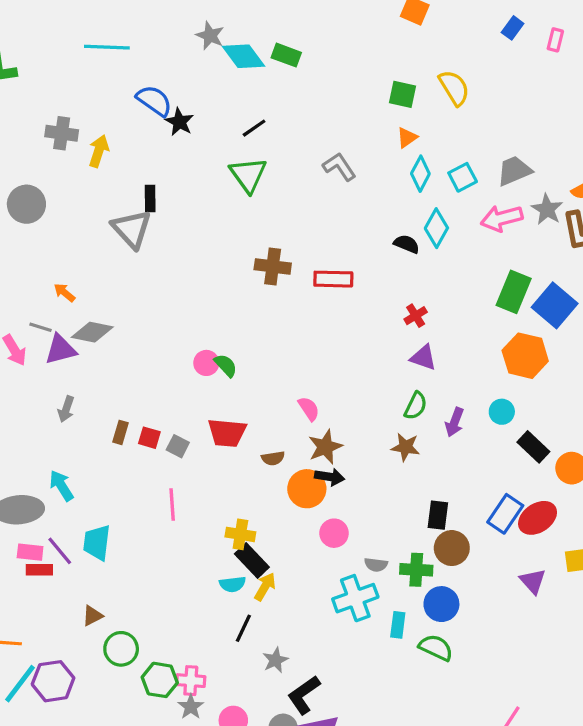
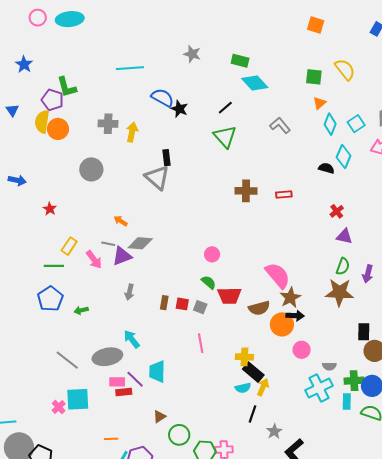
cyan diamond: (243, 56) -> (255, 83), moved
red rectangle: (333, 279) -> (284, 194), size x0.7
green semicircle: (226, 365) -> (209, 282), moved
pink semicircle: (309, 409) -> (278, 275), size x1.8
brown star: (406, 447) -> (339, 292), size x1.6
brown semicircle: (273, 458) -> (259, 308), size x1.5
green cross: (416, 570) -> (354, 381), moved

